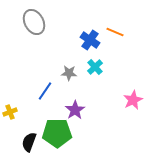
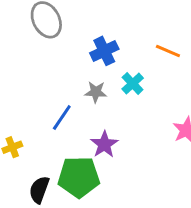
orange line: (115, 32) -> (168, 51), moved
blue cross: (90, 40) -> (104, 51), moved, turned 30

